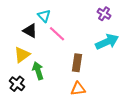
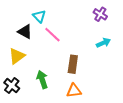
cyan arrow: (107, 42) -> (103, 43), size x0.6
green arrow: (38, 71) -> (42, 79), moved

